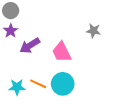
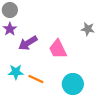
cyan circle: (63, 84) -> (73, 84), moved
cyan star: (17, 87) -> (16, 72), moved

